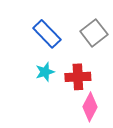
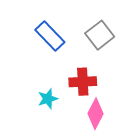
cyan star: (45, 72) -> (48, 99), moved

